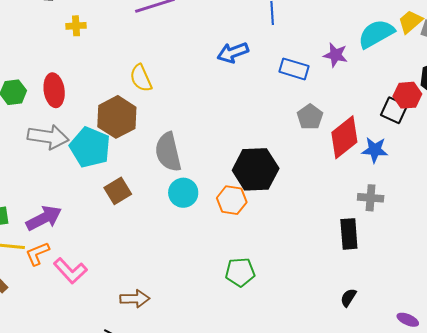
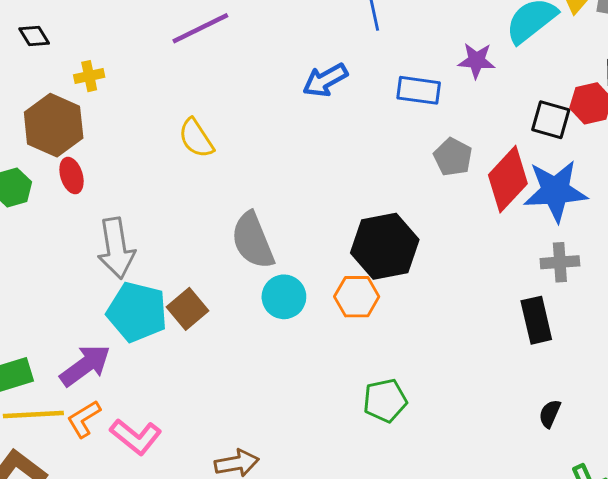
red ellipse: (54, 90) -> (72, 176), size x0.7
black square: (394, 110) -> (551, 120), moved
brown hexagon: (117, 117) -> (54, 125), moved
gray arrow: (48, 137) -> (116, 248), moved, turned 81
cyan pentagon: (90, 147) -> (137, 312), moved
blue star: (375, 150) -> (555, 191), size x1.6

